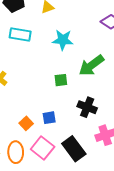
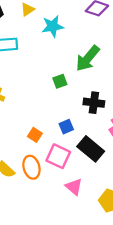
cyan star: (63, 40) -> (53, 26), moved
blue square: (49, 118) -> (66, 127), moved

